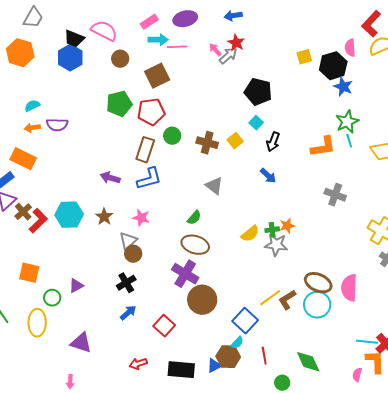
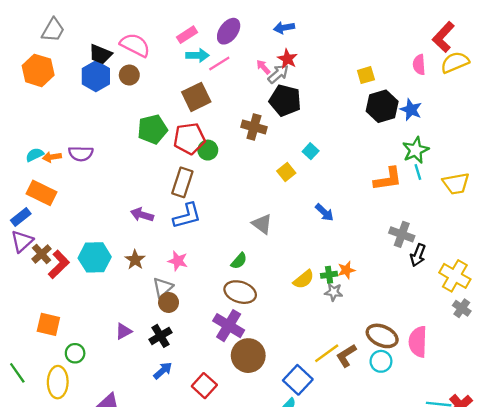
purple ellipse: (185, 19) -> (229, 31), turned -40
pink line: (177, 47) -> (219, 63), turned -30
brown circle: (120, 59) -> (129, 75), moved
black hexagon: (333, 66) -> (382, 106), moved
black pentagon: (258, 92) -> (285, 100), moved
cyan semicircle: (32, 106) -> (35, 155), moved
green circle: (172, 136) -> (208, 150), moved
black arrow: (273, 142) -> (418, 255), moved
brown cross: (207, 143) -> (254, 127), moved
gray star: (276, 245) -> (334, 292), size x0.7
purple triangle: (76, 286) -> (124, 331), moved
cyan circle: (317, 305) -> (381, 361), size x0.7

